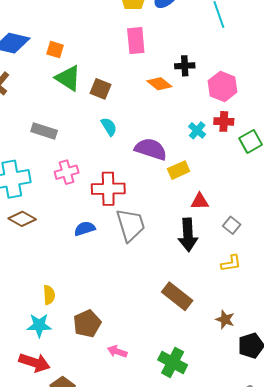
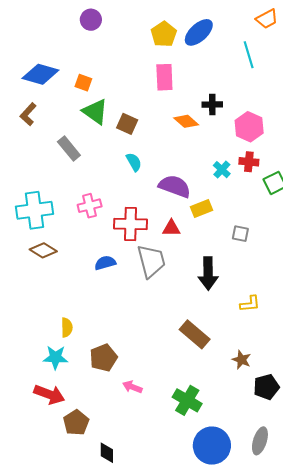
gray rectangle: (44, 131) -> (69, 149), moved, turned 30
red triangle: (200, 201) -> (171, 228), moved
gray square: (232, 225) -> (240, 234), moved, turned -30

